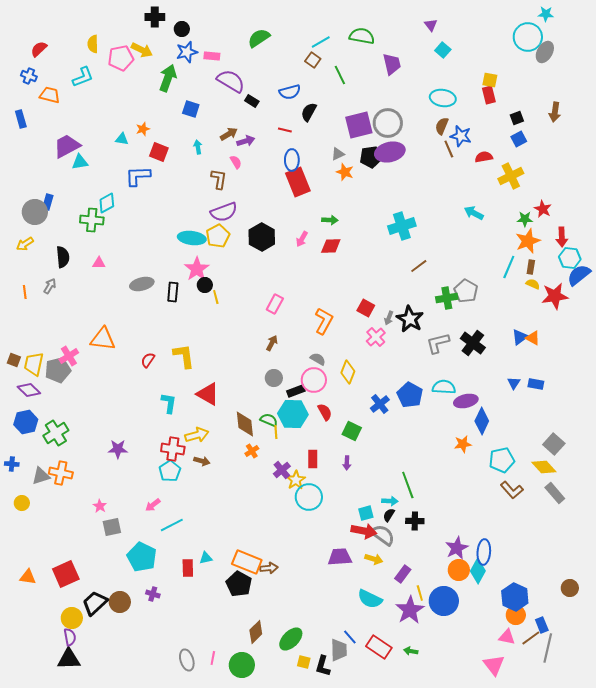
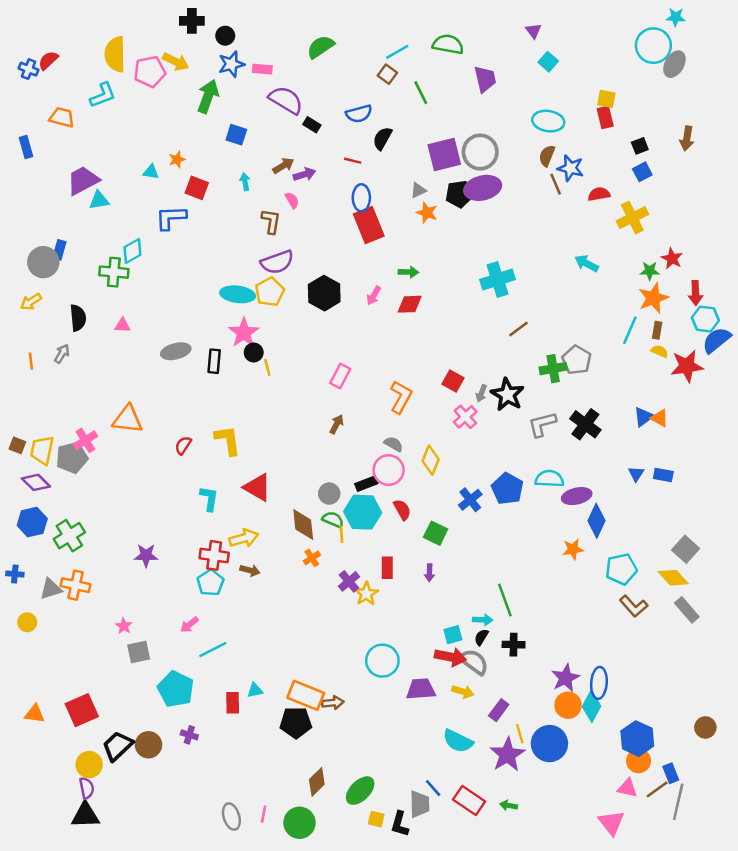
yellow semicircle: (93, 44) -> (115, 54), size x1.6
blue cross: (29, 76) -> (28, 69), moved
gray circle: (274, 378) -> (329, 494), moved
cyan circle: (309, 497) -> (382, 661), moved
black pentagon: (239, 584) -> (296, 722), turned -30

